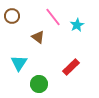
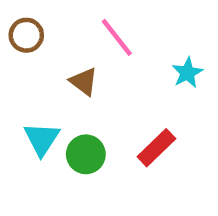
cyan star: (77, 25) -> (187, 73), moved
green circle: (39, 84) -> (86, 154), moved

